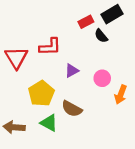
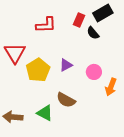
red rectangle: (86, 22) -> (79, 20), turned -40
red L-shape: (50, 47) -> (46, 25), moved
yellow pentagon: (41, 94) -> (38, 70), moved

